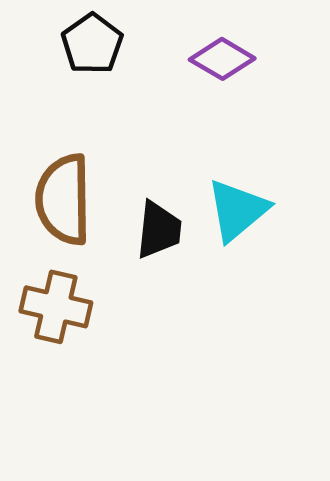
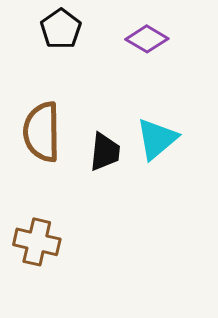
brown cross: (56, 307) -> (37, 242), moved

